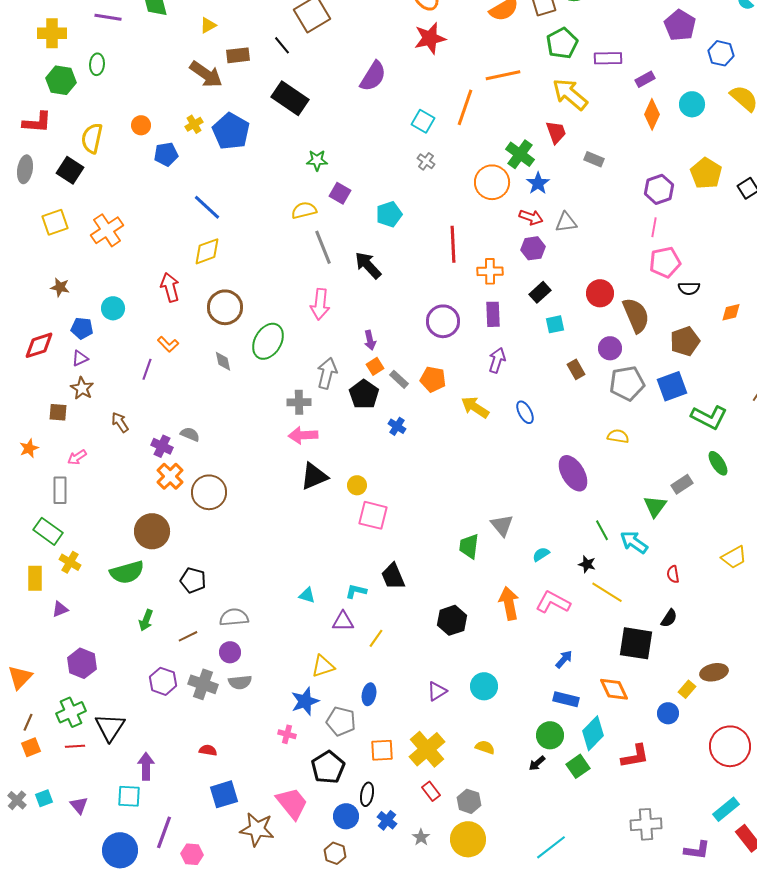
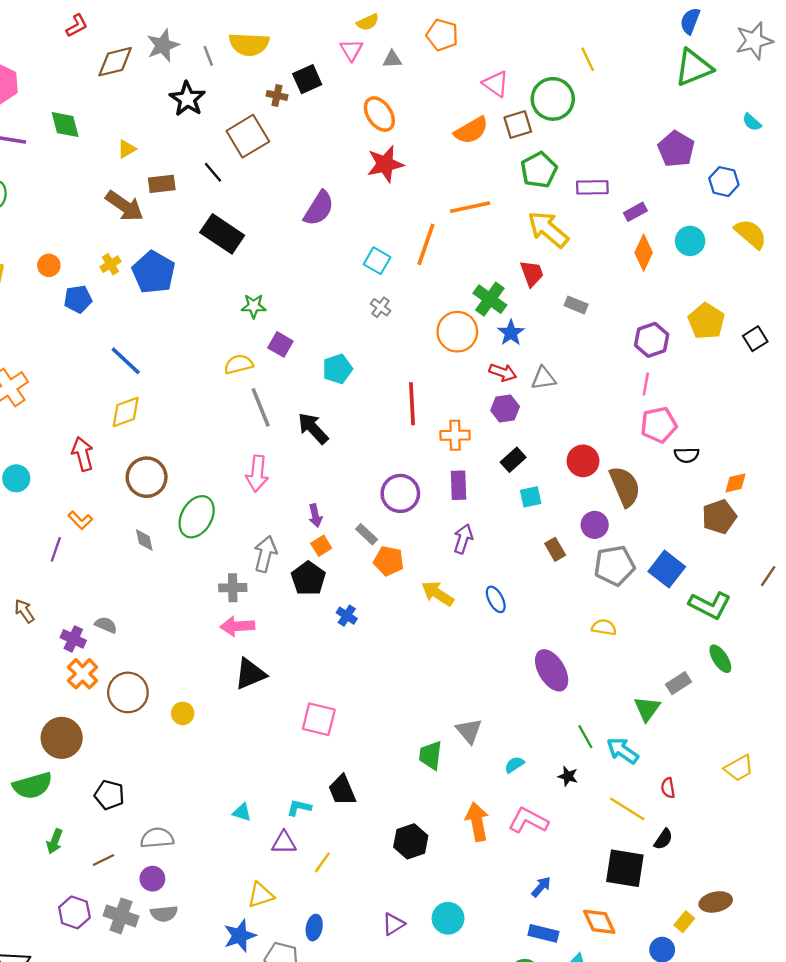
brown pentagon: (685, 341) -> (719, 517), moved
gray rectangle: (399, 379) -> (367, 534), moved
blue square: (672, 386) -> (667, 569), turned -32
yellow circle: (357, 485) -> (183, 713), moved
yellow line: (607, 592) -> (627, 809), moved

